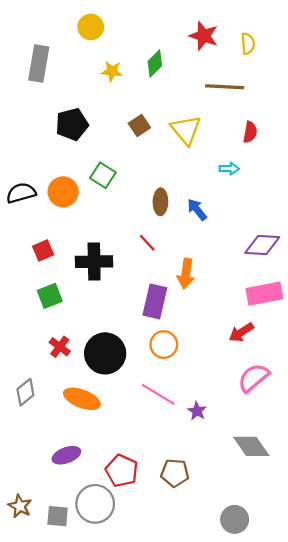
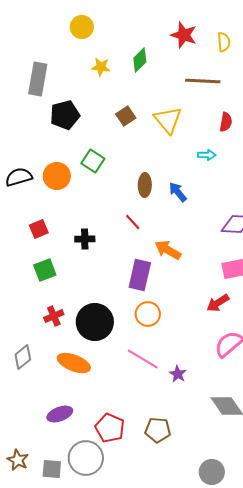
gray rectangle: (39, 63) -> (38, 79), moved
black cross: (94, 262) -> (85, 239), size x0.6
orange arrow: (186, 274) -> (168, 250), turned 112
red cross: (60, 347) -> (54, 316), turned 30

